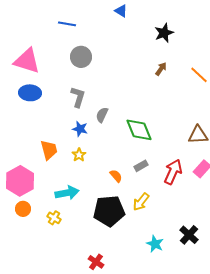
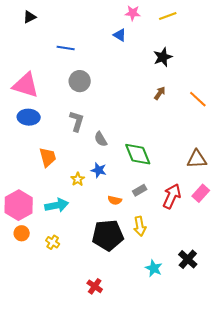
gray semicircle: (102, 115) -> (101, 139), turned -56
blue star: (80, 129) -> (99, 170), moved
orange trapezoid: (49, 150) -> (48, 157), moved
orange semicircle: (116, 176) -> (115, 200), turned 144
cyan arrow: (67, 193) -> (57, 205), moved
yellow arrow: (141, 202) -> (140, 226), turned -48

